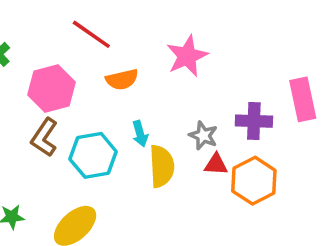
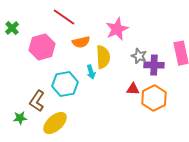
gray star: (203, 136) -> (139, 56), moved
brown L-shape: (44, 137) -> (37, 101), moved
yellow semicircle: (162, 166) -> (103, 57), moved

